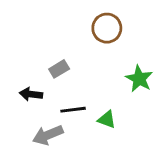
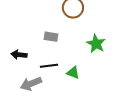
gray rectangle: (59, 69) -> (51, 37), moved, turned 40

